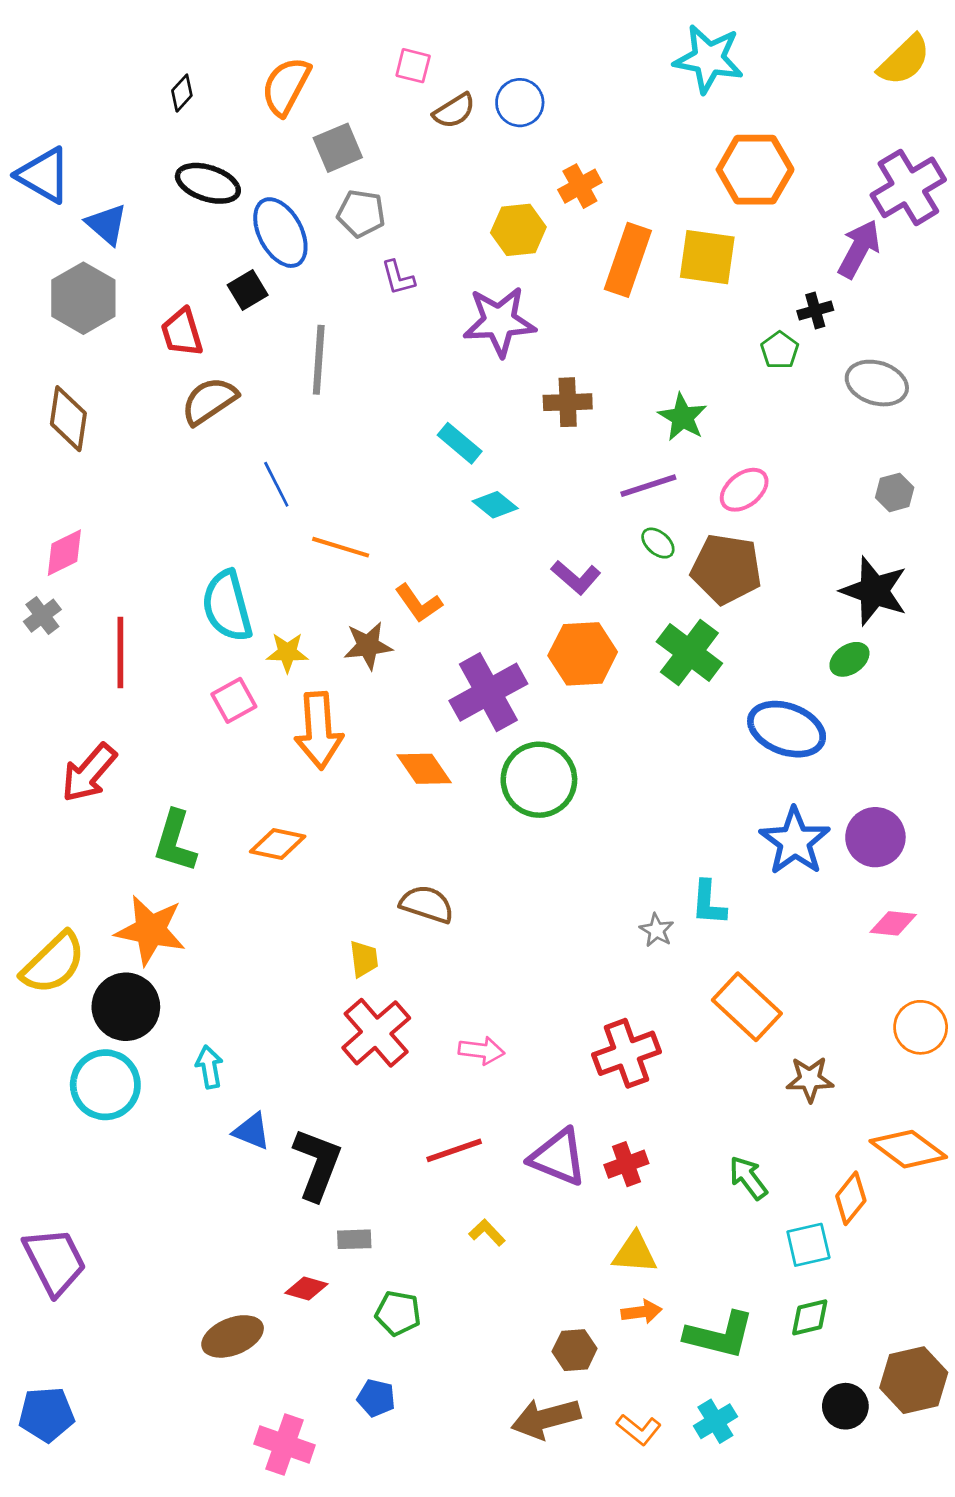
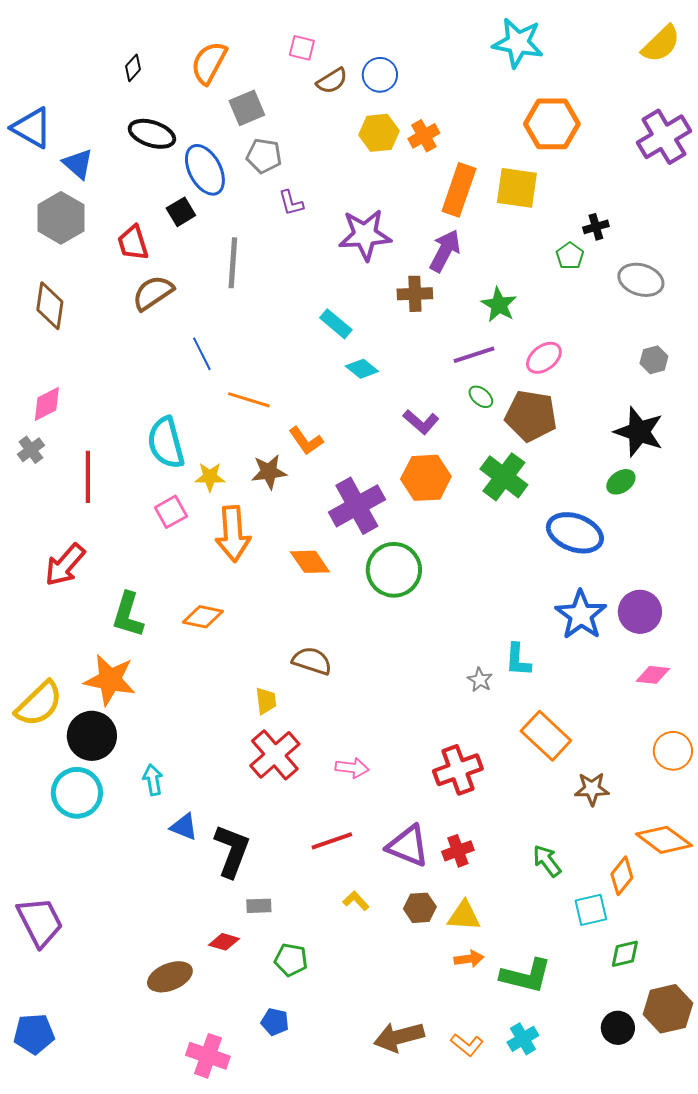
yellow hexagon: (518, 230) -> (379, 133), moved
purple arrow: (859, 249) -> (445, 251), moved
green diamond: (810, 1317) -> (625, 954), moved
brown hexagon: (575, 1350) -> (420, 908), moved

